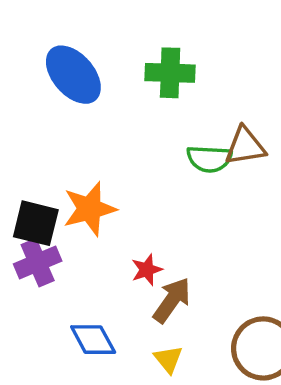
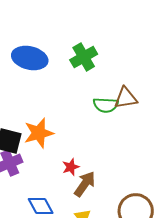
green cross: (170, 73) -> (84, 57), turned -32
blue ellipse: (73, 75) -> (30, 58), turned -36

